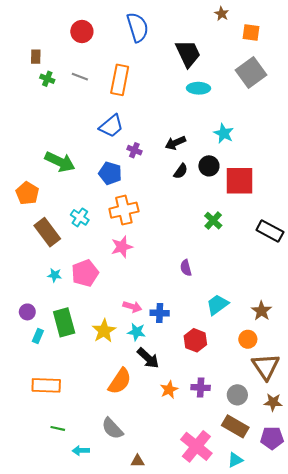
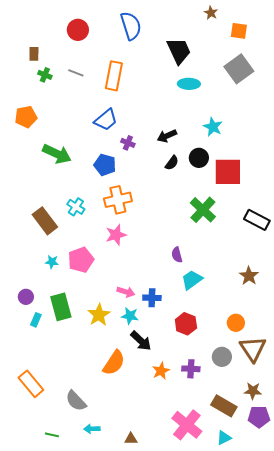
orange pentagon: (27, 193) -> (26, 117), moved, turned 30
green cross: (213, 221) -> (203, 210), size x1.5
cyan trapezoid: (217, 305) -> (192, 280), moved
brown star: (261, 311) -> (249, 276), moved
orange rectangle: (46, 385) -> (31, 384), moved, turned 48
gray circle: (237, 395) -> (222, 357), moved
brown star: (273, 402) -> (253, 391), moved
green line: (58, 428) -> (52, 435), moved
gray semicircle: (112, 428) -> (76, 401), moved
cyan arrow: (81, 451) -> (92, 429), moved

